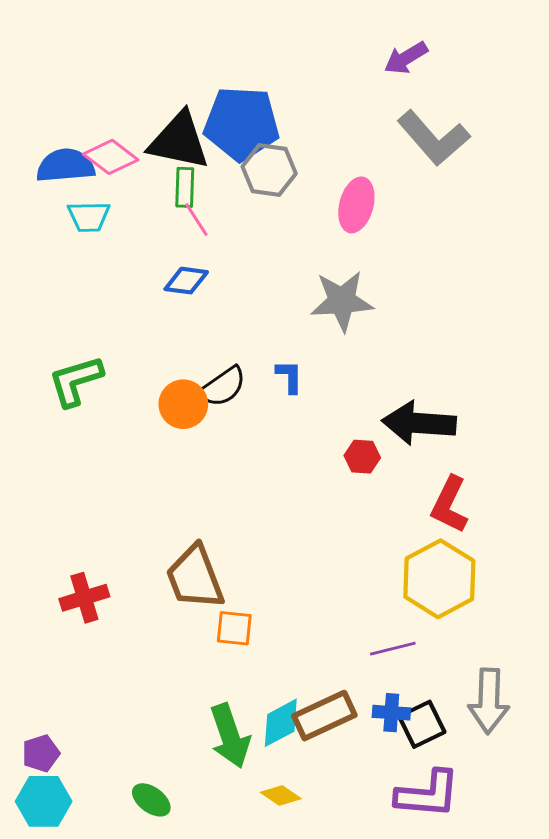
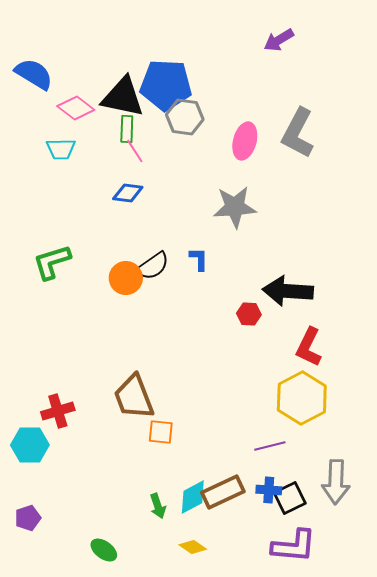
gray L-shape: (434, 138) -> (298, 133), moved, turned 69
blue semicircle: (65, 166) -> (34, 74), moved, turned 36
green arrow: (230, 736) -> (158, 506), size x0.6
cyan hexagon: (44, 801) -> (30, 445), moved

